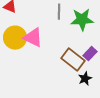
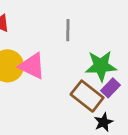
green star: (82, 20) -> (101, 66), moved

